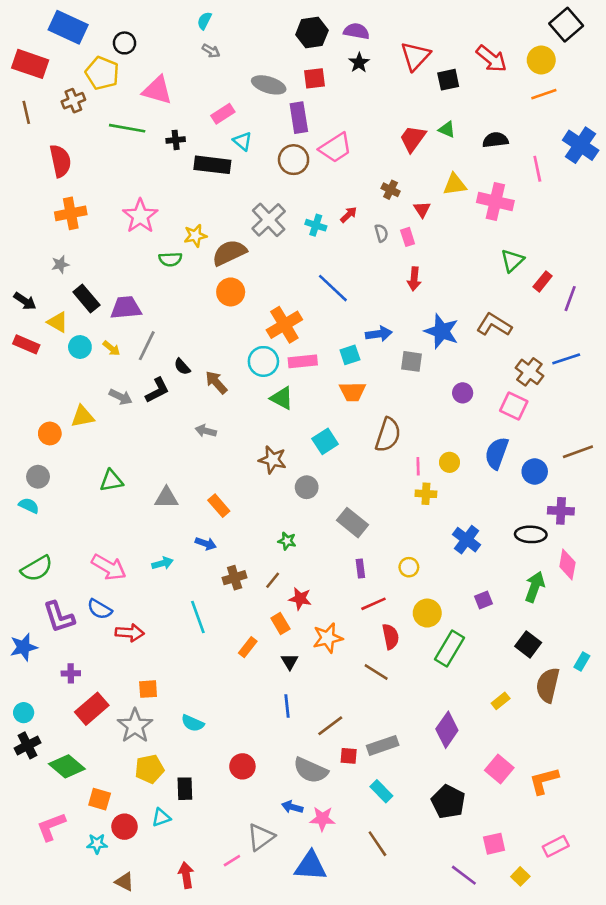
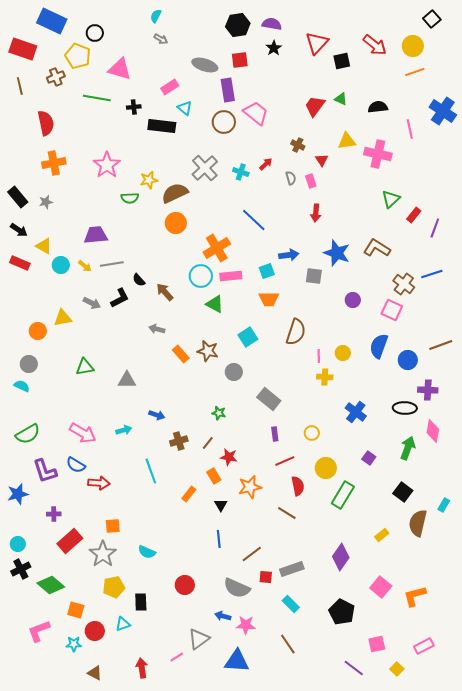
black square: (566, 25) -> (432, 19), size x0.7
pink trapezoid: (335, 148) -> (256, 113), turned -108
black rectangle: (86, 299) -> (18, 197), moved
gray line: (147, 346) -> (112, 264), turned 55
orange rectangle: (219, 506) -> (181, 354), moved
purple square: (484, 600) -> (369, 458), turned -32

